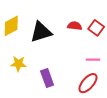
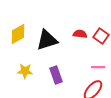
purple rectangle: (47, 78) -> (56, 75), moved

